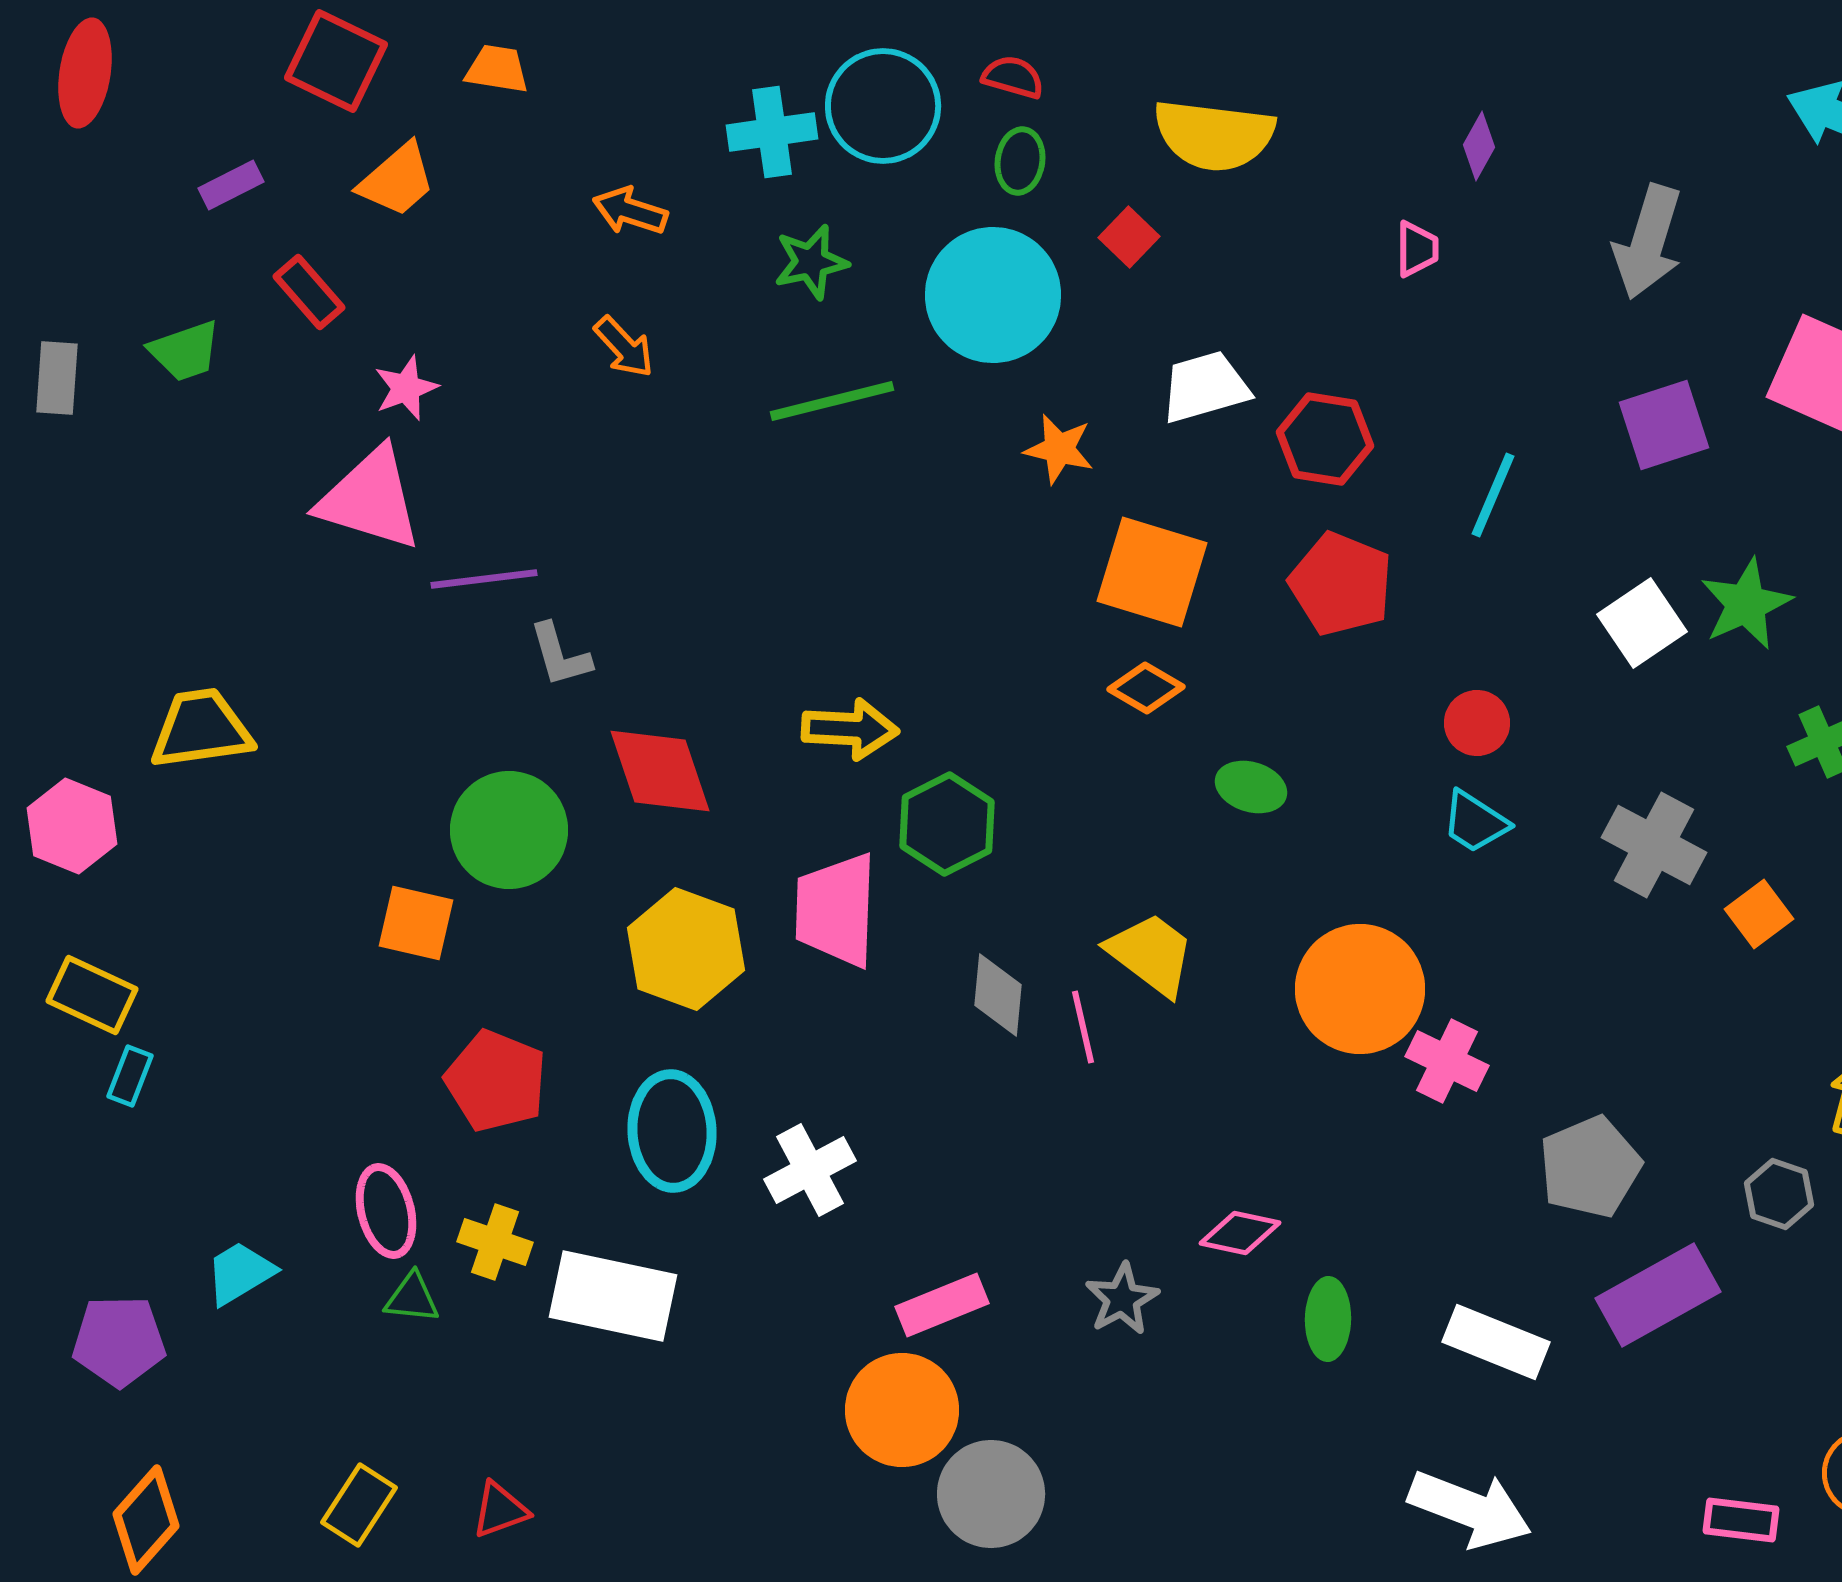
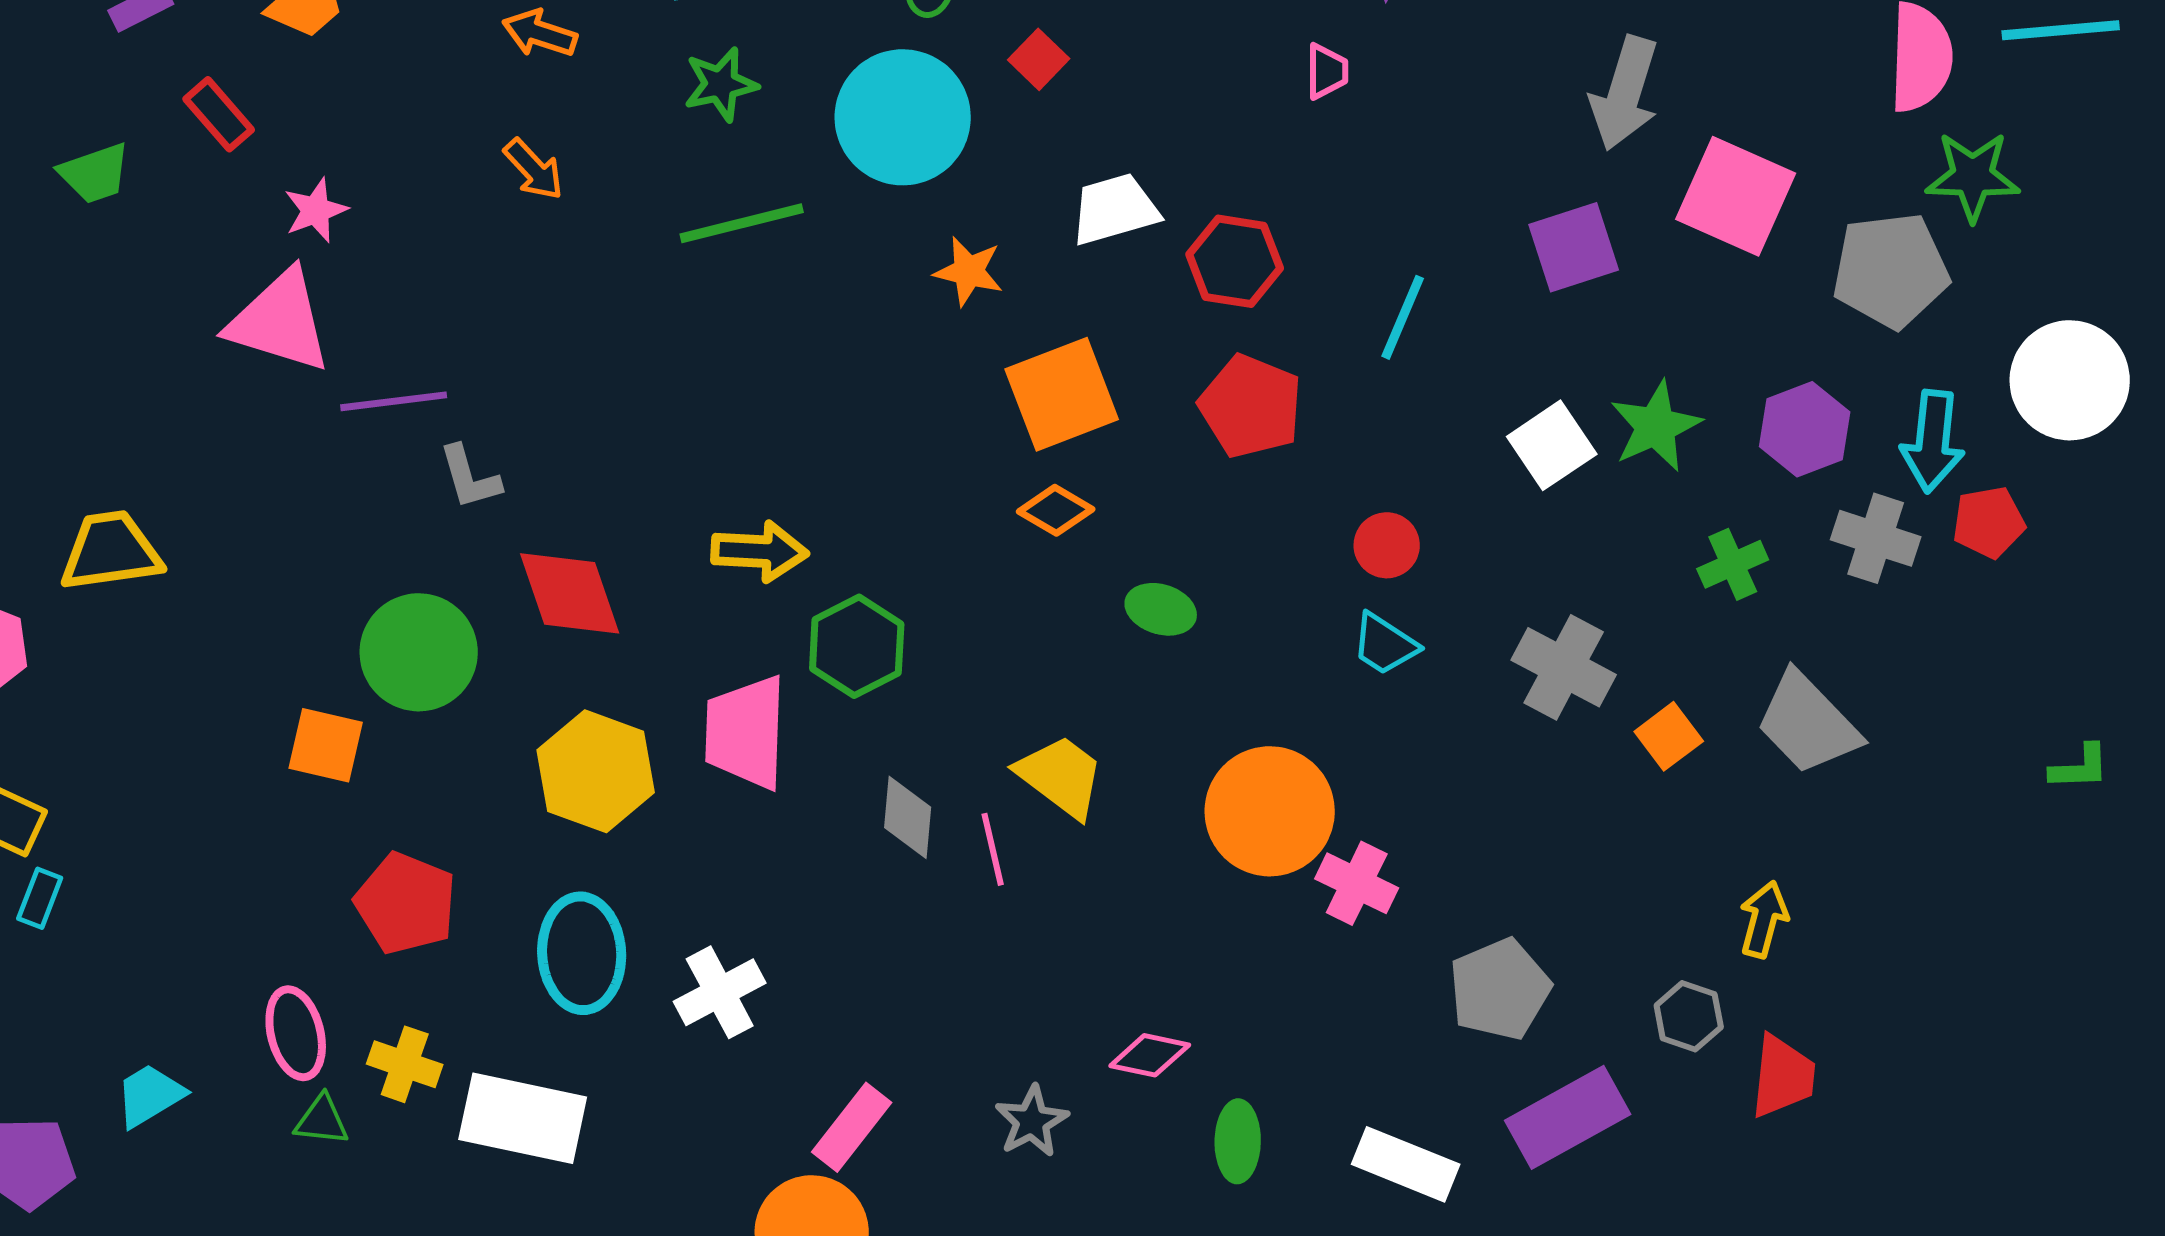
gray arrow: (1648, 242) -> (1625, 93), moved
orange square: (1152, 572) -> (1062, 394), turned -38
pink rectangle: (942, 1305) -> (852, 1127), turned -30

